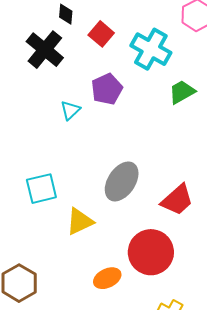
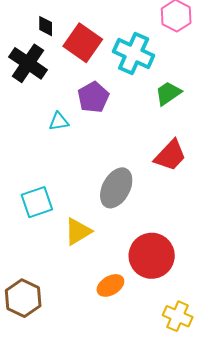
red square: (101, 34) -> (83, 43), size x1.5
cyan triangle: (70, 110) -> (59, 121), turned 40
red trapezoid: (177, 200) -> (170, 155), moved

